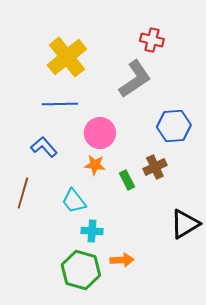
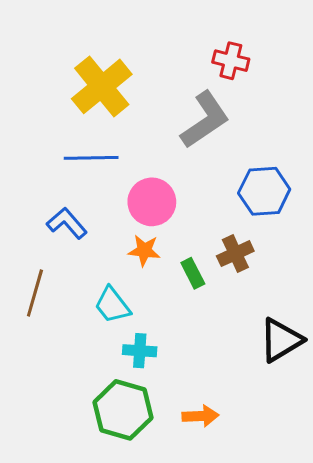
orange arrow: (122, 260) -> (200, 416), moved

